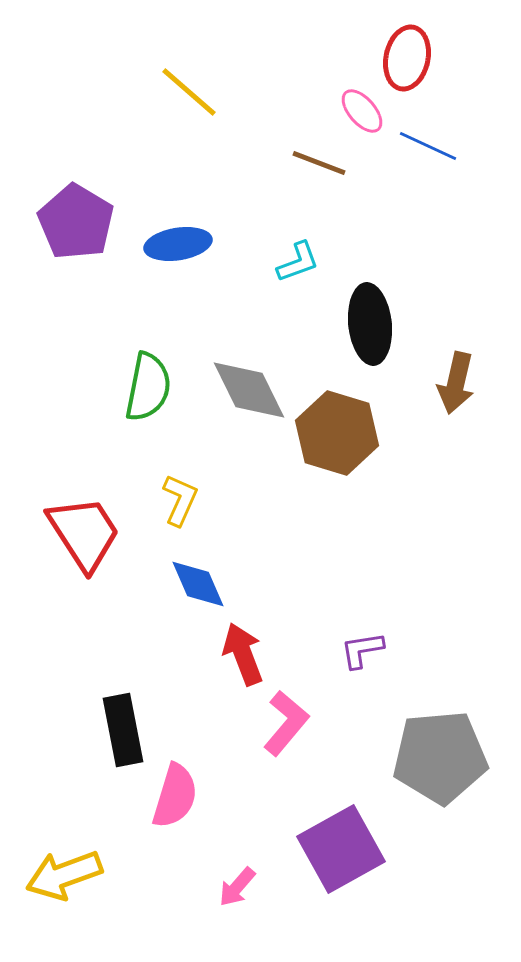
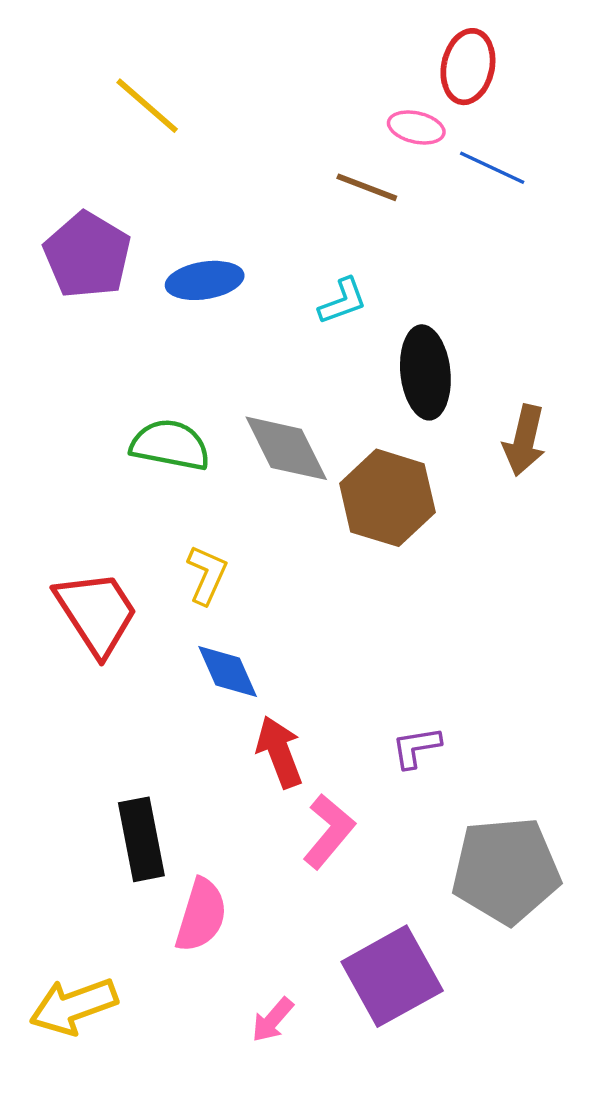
yellow line: (189, 92) -> (147, 106), moved
pink ellipse: (362, 111) -> (416, 128), turned -36
green semicircle: (148, 387) -> (170, 445), turned -90

